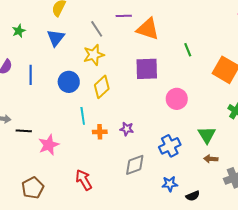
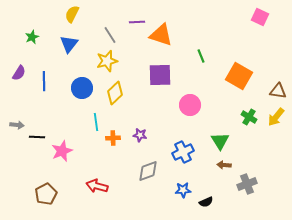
red arrow: (84, 180) -> (97, 186), turned -45

